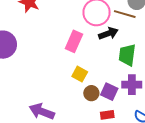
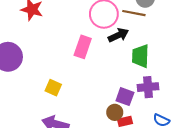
yellow square: (80, 74) -> (53, 88), moved
brown circle: (91, 93) -> (115, 112), moved

